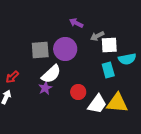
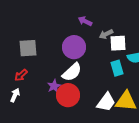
gray square: (40, 50) -> (28, 48), moved
white semicircle: (51, 74) -> (72, 72), moved
red circle: (78, 92) -> (68, 95), moved, size x1.5

